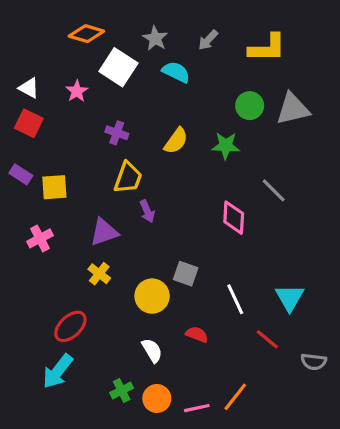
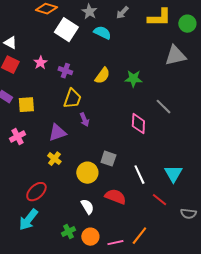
pink star: (77, 91) -> (40, 63), moved
green circle: (250, 106) -> (187, 24), moved
red semicircle: (197, 334) -> (115, 197), size x1.5

